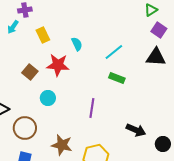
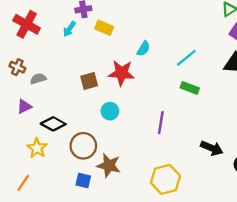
yellow rectangle: (43, 35) -> (104, 28), moved, turned -42
cyan semicircle: (77, 44) -> (143, 49), turned 56
brown square: (30, 72) -> (89, 81), turned 35
brown star: (62, 145) -> (109, 165), moved

